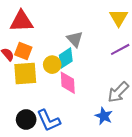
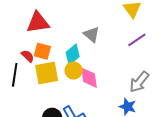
cyan diamond: (66, 58) -> (73, 55), moved
yellow circle: (52, 65) -> (74, 70), moved

